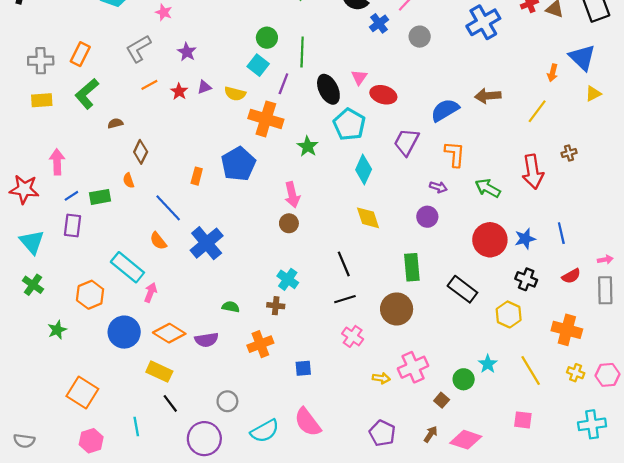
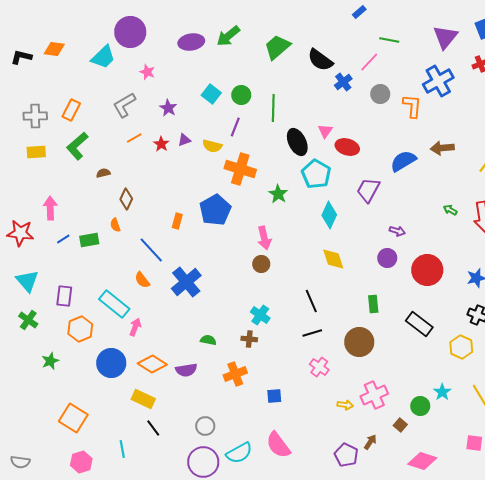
cyan square: (258, 65) -> (211, 94), moved
purple line: (283, 84) -> (235, 127), moved
orange L-shape: (455, 154) -> (412, 106), moved
green arrow: (488, 188) -> (450, 210), moved, size x0.6
purple rectangle: (73, 225) -> (64, 296), moved
red circle: (490, 240) -> (427, 270), moved
green rectangle: (412, 267) -> (373, 304), size x0.7
brown arrow: (431, 434) -> (370, 442), moved
purple circle: (204, 439) -> (203, 462), moved

